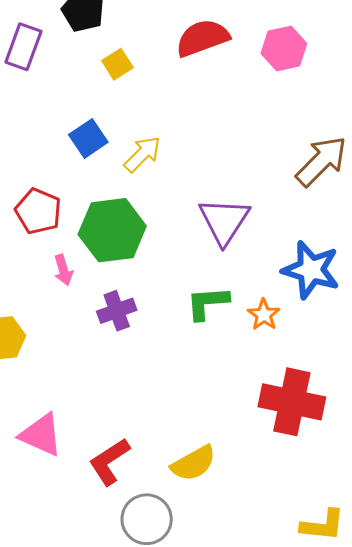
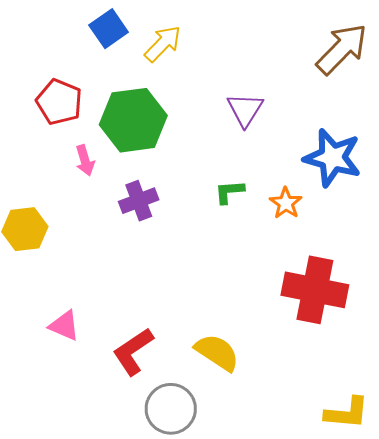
purple triangle: (224, 221) -> (245, 110), size x0.7
green L-shape: (207, 303) -> (229, 192), size x0.7
pink triangle: (41, 435) -> (64, 326), size x0.7
yellow semicircle: (193, 463) -> (217, 352), turned -117

